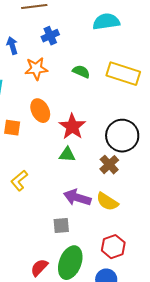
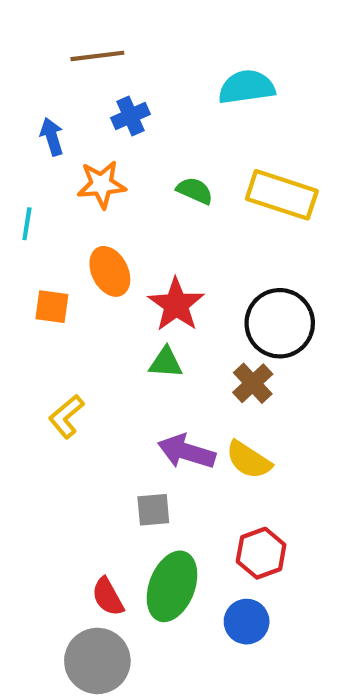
red semicircle: (39, 268) -> (108, 597), turned -72

